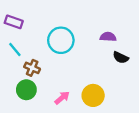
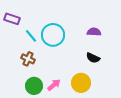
cyan line: (15, 49) -> (31, 36), moved
black semicircle: (121, 58) -> (93, 58), moved
green circle: (26, 90) -> (34, 86), moved

